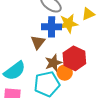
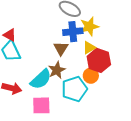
yellow triangle: (88, 14) -> (89, 48), moved
brown star: (53, 63) -> (57, 70), moved

